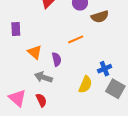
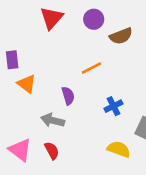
orange triangle: (35, 52) -> (27, 84), moved
blue cross: (105, 69) -> (113, 106), moved
yellow semicircle: (85, 85) -> (119, 149), moved, turned -90

